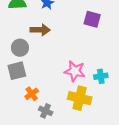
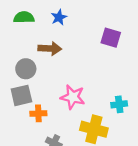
pink star: (75, 71) -> (73, 97), moved
orange cross: (32, 94) -> (38, 113), moved, turned 32

